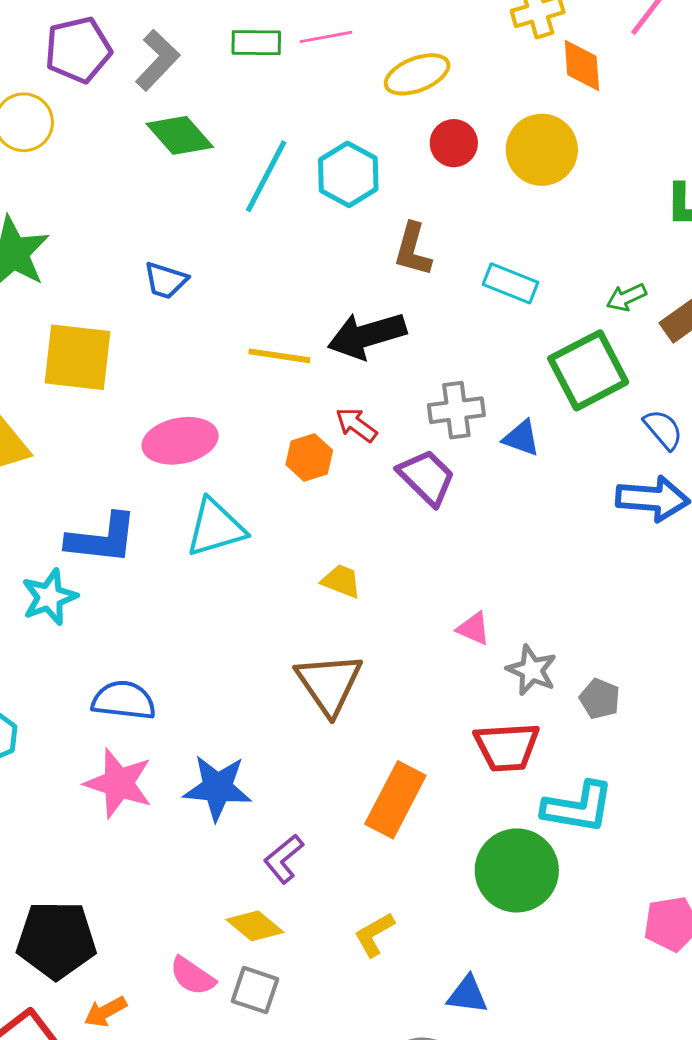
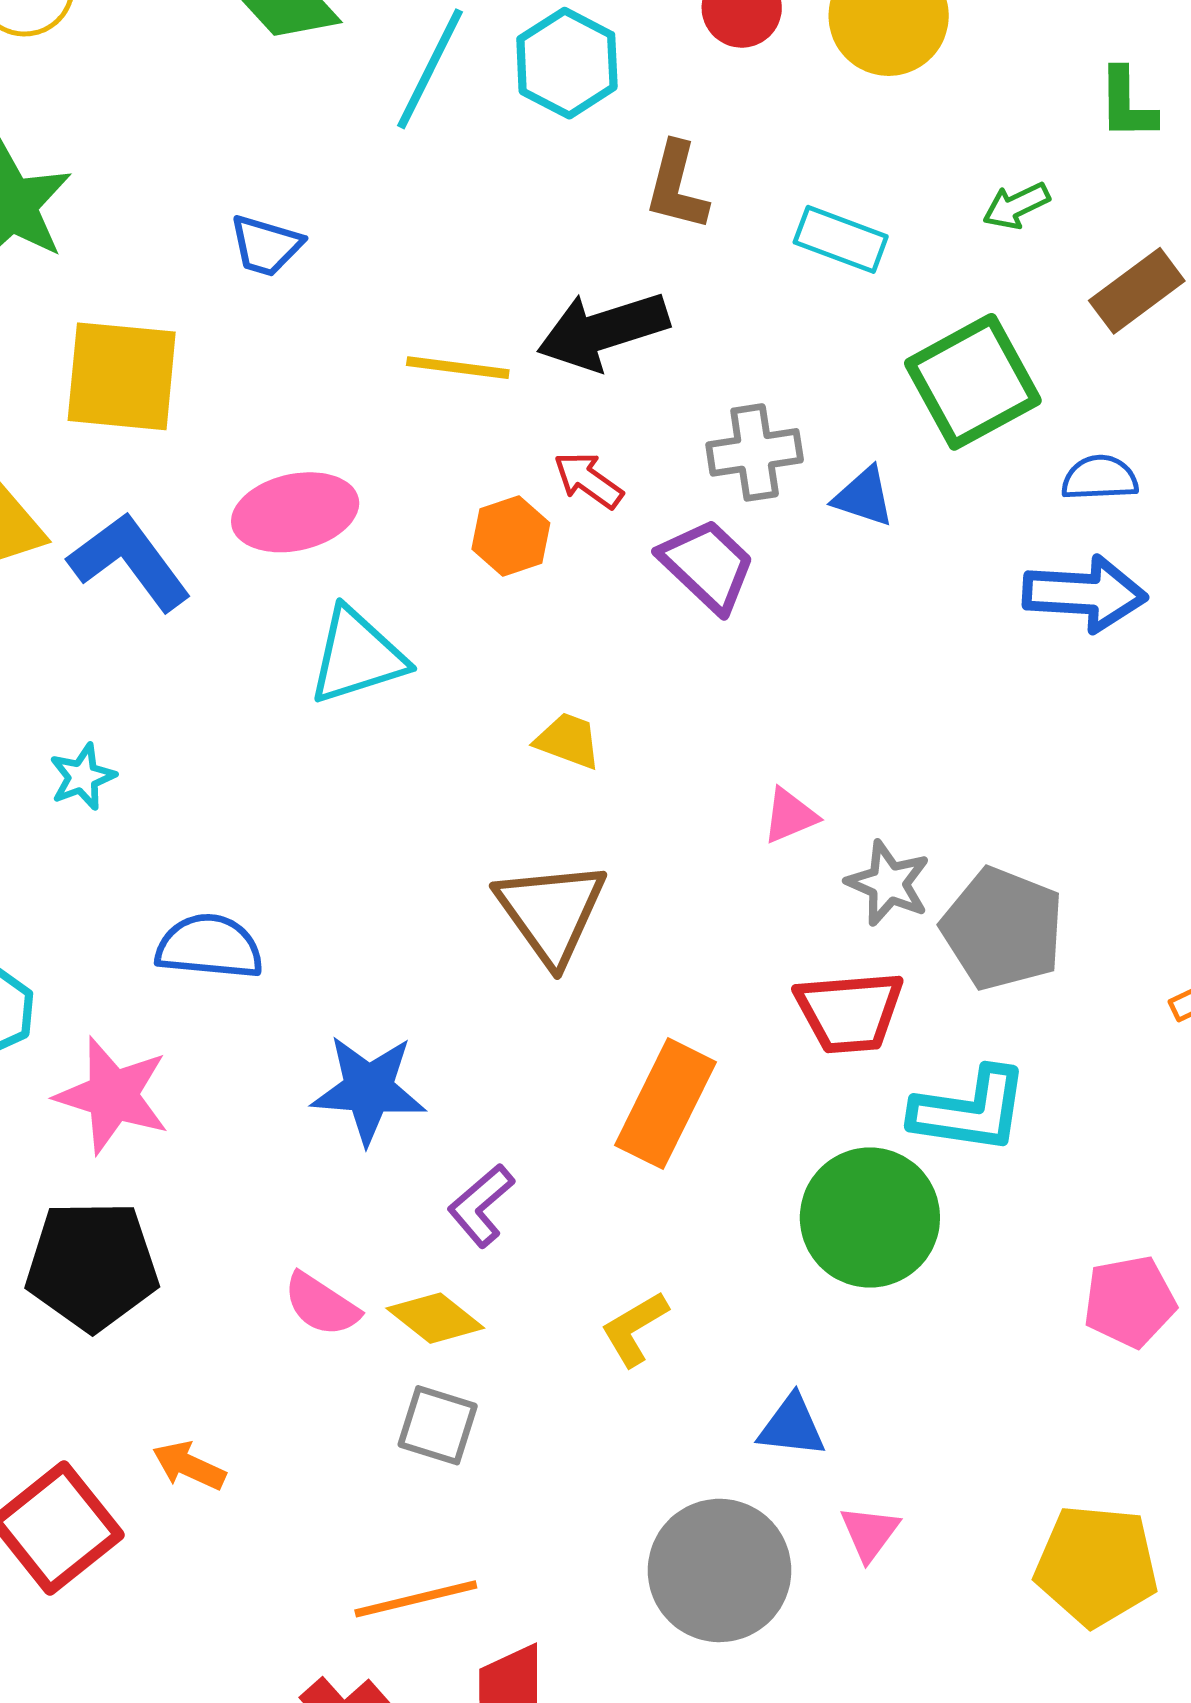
green arrow: (626, 297) -> (1016, 206), moved
blue semicircle: (663, 429) -> (1100, 478), turned -51
blue L-shape: (102, 539) -> (130, 562), moved, turned -132
cyan star: (49, 597) -> (82, 777), size x0.7
pink triangle: (473, 629) -> (790, 816), turned -45
gray pentagon: (600, 699) -> (1003, 929), size x1.8
pink star: (119, 783) -> (113, 1095), moved
black pentagon: (56, 940) -> (92, 1266), moved
pink semicircle: (192, 976) -> (321, 1304), moved
orange arrow: (105, 1012) -> (189, 1466), turned 54

